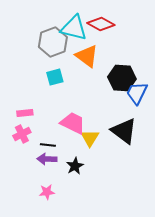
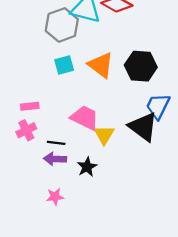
orange triangle: (87, 56) -> (101, 65), moved
blue trapezoid: (137, 93) -> (158, 106), moved

